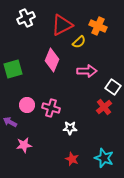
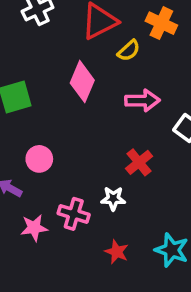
red cross: (104, 107) -> (139, 162), moved
pink cross: (51, 108) -> (74, 214), moved

